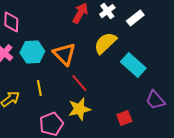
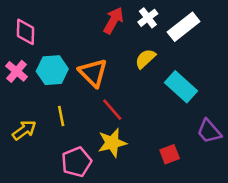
white rectangle: (135, 18) -> (184, 27), size x1.4
yellow semicircle: (105, 43) -> (145, 59), size x0.7

